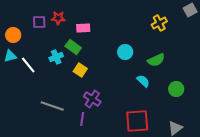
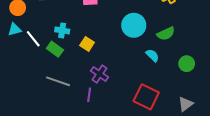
green rectangle: (73, 47) -> (55, 49), moved
cyan circle: (125, 52) -> (134, 25), size x1.5
cyan cross: (56, 57) -> (62, 30), turned 32
red square: (137, 121) -> (146, 97), turned 30

